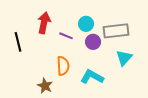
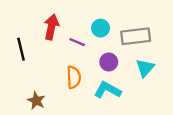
purple circle: (93, 42) -> (109, 62), moved
brown star: (45, 86) -> (36, 101), moved

